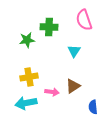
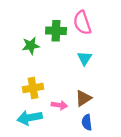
pink semicircle: (84, 20) -> (82, 23), moved
blue semicircle: (93, 107) -> (87, 122), moved

